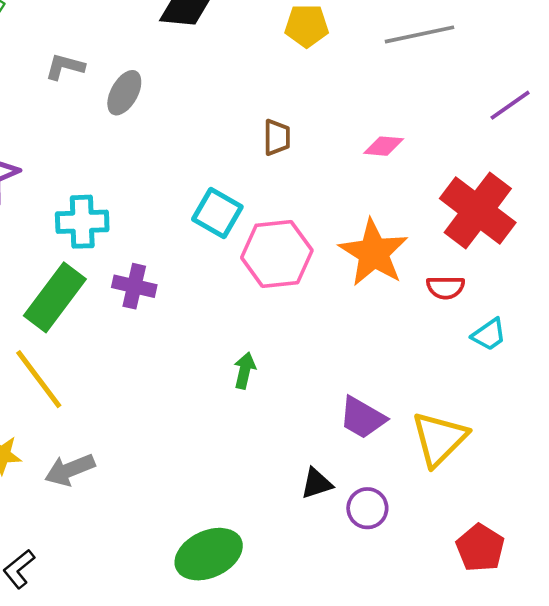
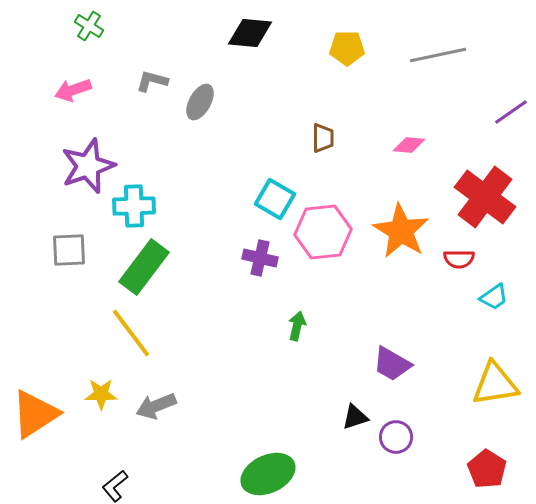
cyan cross: (82, 222) -> (134, 206), moved
purple cross: (134, 286) -> (260, 258), moved
yellow triangle: (439, 439) -> (495, 384), moved, turned 36

